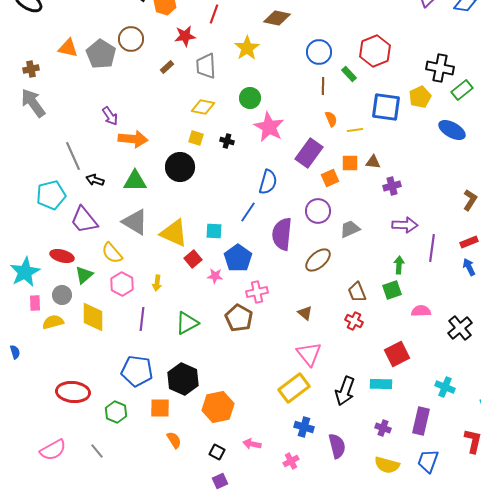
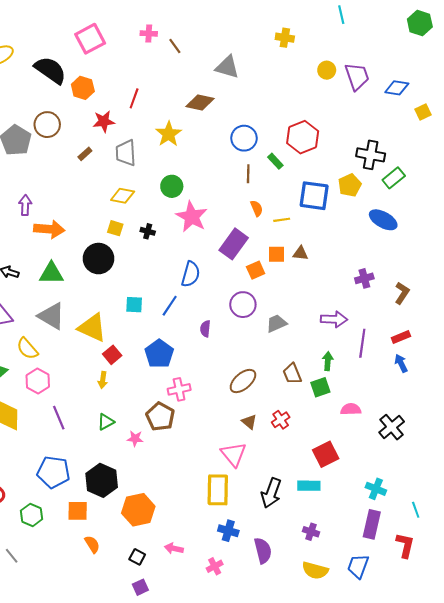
purple arrow: (110, 116) -> (25, 205), turned -144
purple cross: (392, 186) -> (364, 278), moved
cyan square: (214, 231) -> (134, 305), moved
purple semicircle: (282, 234) -> (205, 329), size x0.5
brown ellipse: (318, 260) -> (243, 381), moved
pink star: (215, 276) -> (135, 439), moved
yellow arrow: (157, 283) -> (103, 380), moved
brown trapezoid: (357, 292) -> (292, 374), moved
brown triangle: (305, 313) -> (249, 422), moved
purple line: (142, 319) -> (59, 418), turned -30
red cross: (354, 321) -> (281, 420), turned 30
green triangle: (187, 323) -> (106, 422), size x0.7
yellow rectangle: (294, 388) -> (218, 490), turned -52
purple rectangle: (421, 421) -> (372, 524), moved

